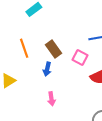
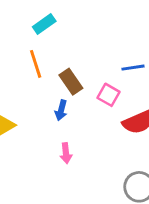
orange line: (24, 48) -> (36, 64), moved

